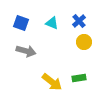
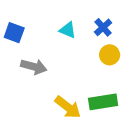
blue square: (21, 23) -> (14, 33), moved
green rectangle: (79, 78) -> (103, 102), size x1.5

